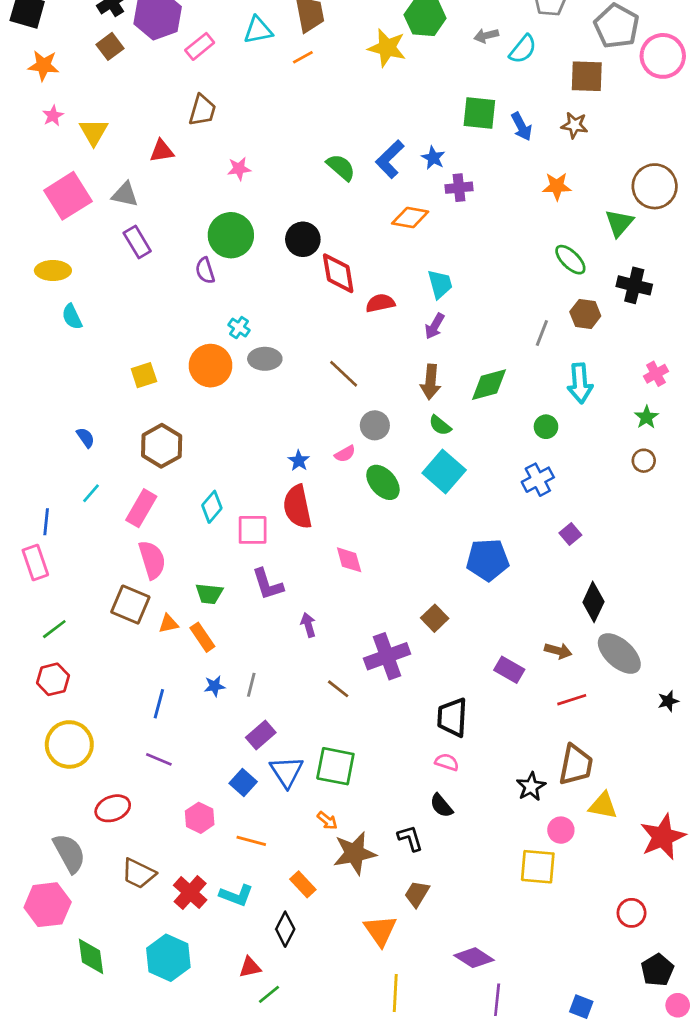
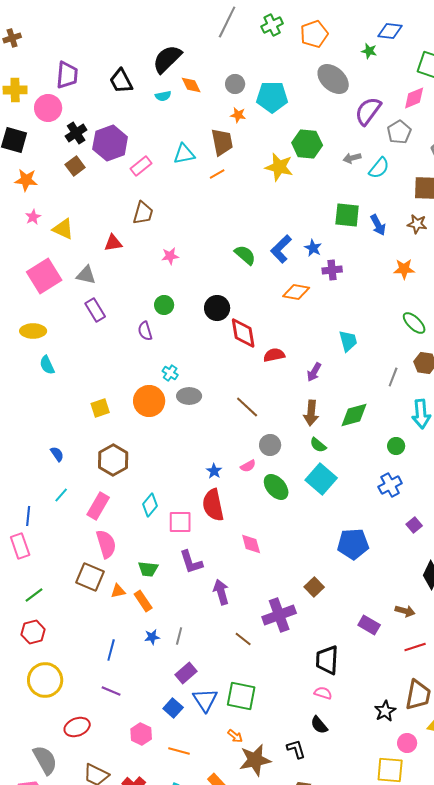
yellow triangle: (94, 132) -> (63, 229), turned -35
green circle: (231, 235) -> (164, 305), size x0.6
cyan trapezoid: (440, 284) -> (348, 341), moved
purple arrow: (308, 625) -> (221, 592), size x1.4

